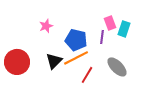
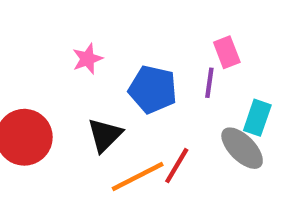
cyan rectangle: (124, 29) -> (257, 118), moved
orange line: (76, 58) -> (138, 176), moved

